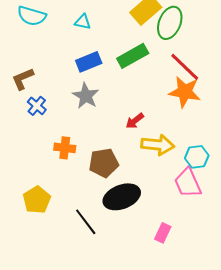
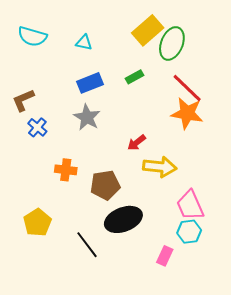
green rectangle: (133, 56) -> (135, 77), size x0.6
cyan hexagon: (197, 157) -> (189, 232), moved

